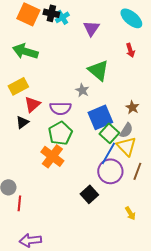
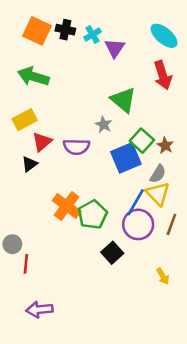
cyan cross: (62, 17) -> (92, 35), moved
red arrow: (130, 50) -> (163, 75), size x1.6
green pentagon: (60, 133) -> (92, 215), moved
green square: (109, 133) -> (142, 141), moved

